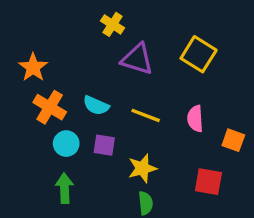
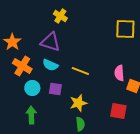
yellow square: (199, 54) -> (125, 29), moved, turned -30
purple triangle: (137, 59) -> (50, 42), moved
pink semicircle: (195, 119) -> (119, 73), moved

